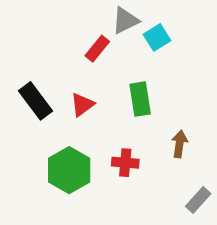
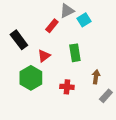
black rectangle: (36, 101) -> (19, 40), moved
green hexagon: (69, 170) -> (31, 78), moved
gray rectangle: (198, 200) -> (106, 96), moved

